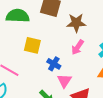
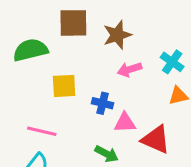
pink arrow: (78, 47) -> (129, 69), turned 56
pink triangle: (64, 81) -> (125, 123), turned -49

